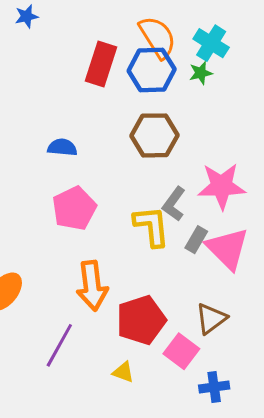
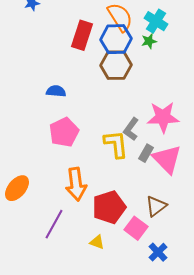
brown hexagon: (155, 135) -> (116, 65), moved
blue cross: (214, 387) -> (158, 252), turned -36

